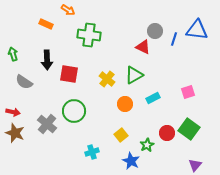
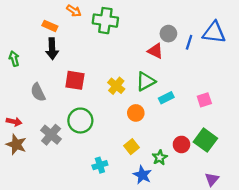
green cross: (89, 35) -> (105, 21), moved
black arrow: (47, 60) -> (52, 49), moved
gray semicircle: (24, 82) -> (38, 92), moved, turned 30
cyan rectangle: (153, 98) -> (166, 98), moved

